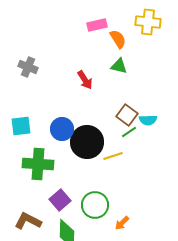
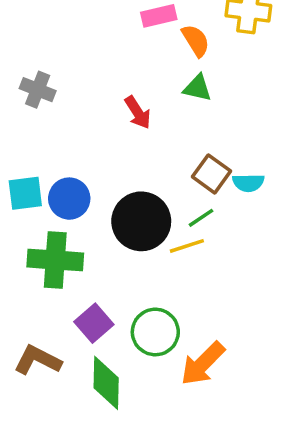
blue circle: (62, 129) -> (69, 199), moved
green line: (129, 132) -> (201, 218), moved
orange arrow: (122, 223) -> (203, 364), size x1.8

